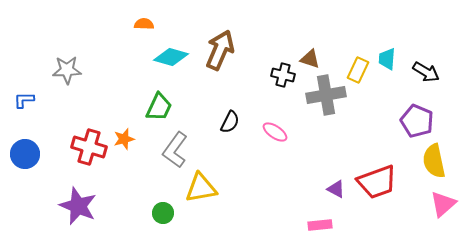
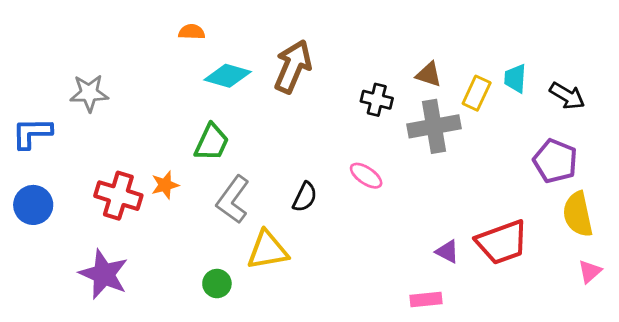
brown triangle: (310, 59) -> (429, 74), moved
blue L-shape: (24, 100) -> (32, 133), size x1.5
black semicircle: (230, 122) -> (305, 197), moved
pink triangle: (443, 204) -> (590, 272), size x0.7

